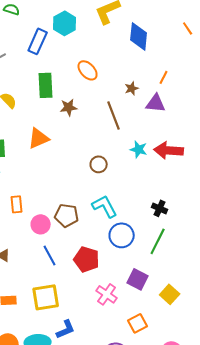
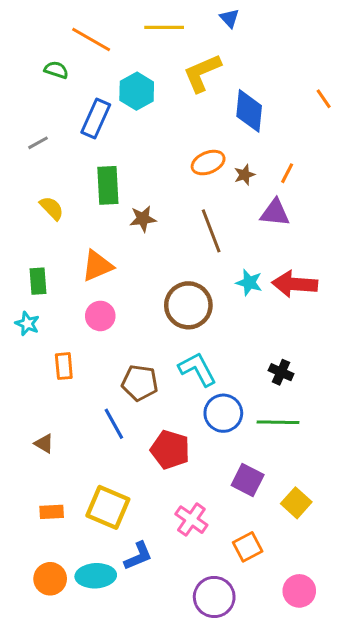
orange ellipse: (88, 70) -> (208, 163), moved, turned -70
brown star: (132, 88) -> (245, 175), moved
brown circle: (99, 164) -> (188, 305), size x1.8
pink circle: (41, 224) -> (100, 316), moved
green line: (158, 241) -> (278, 422), turned 64
blue line: (50, 255) -> (114, 424), moved
pink cross: (107, 294) -> (191, 520), moved
yellow square: (46, 297) -> (108, 507), turned 32

